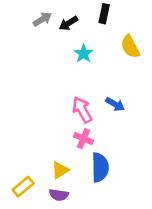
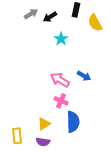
yellow semicircle: (130, 47) -> (95, 23), moved
pink arrow: (82, 110) -> (60, 80), turned -30
yellow rectangle: (23, 187) -> (17, 136), turned -56

